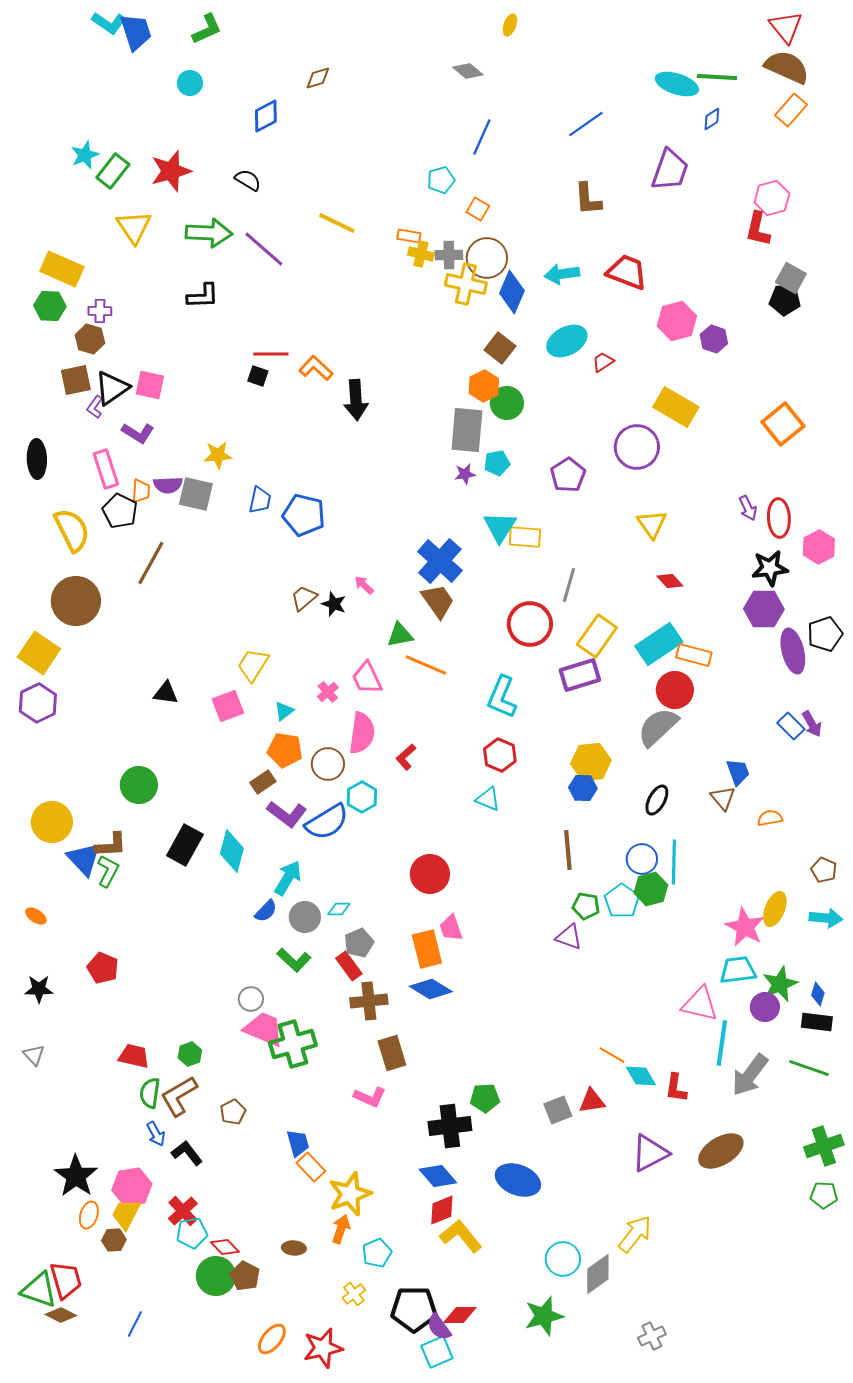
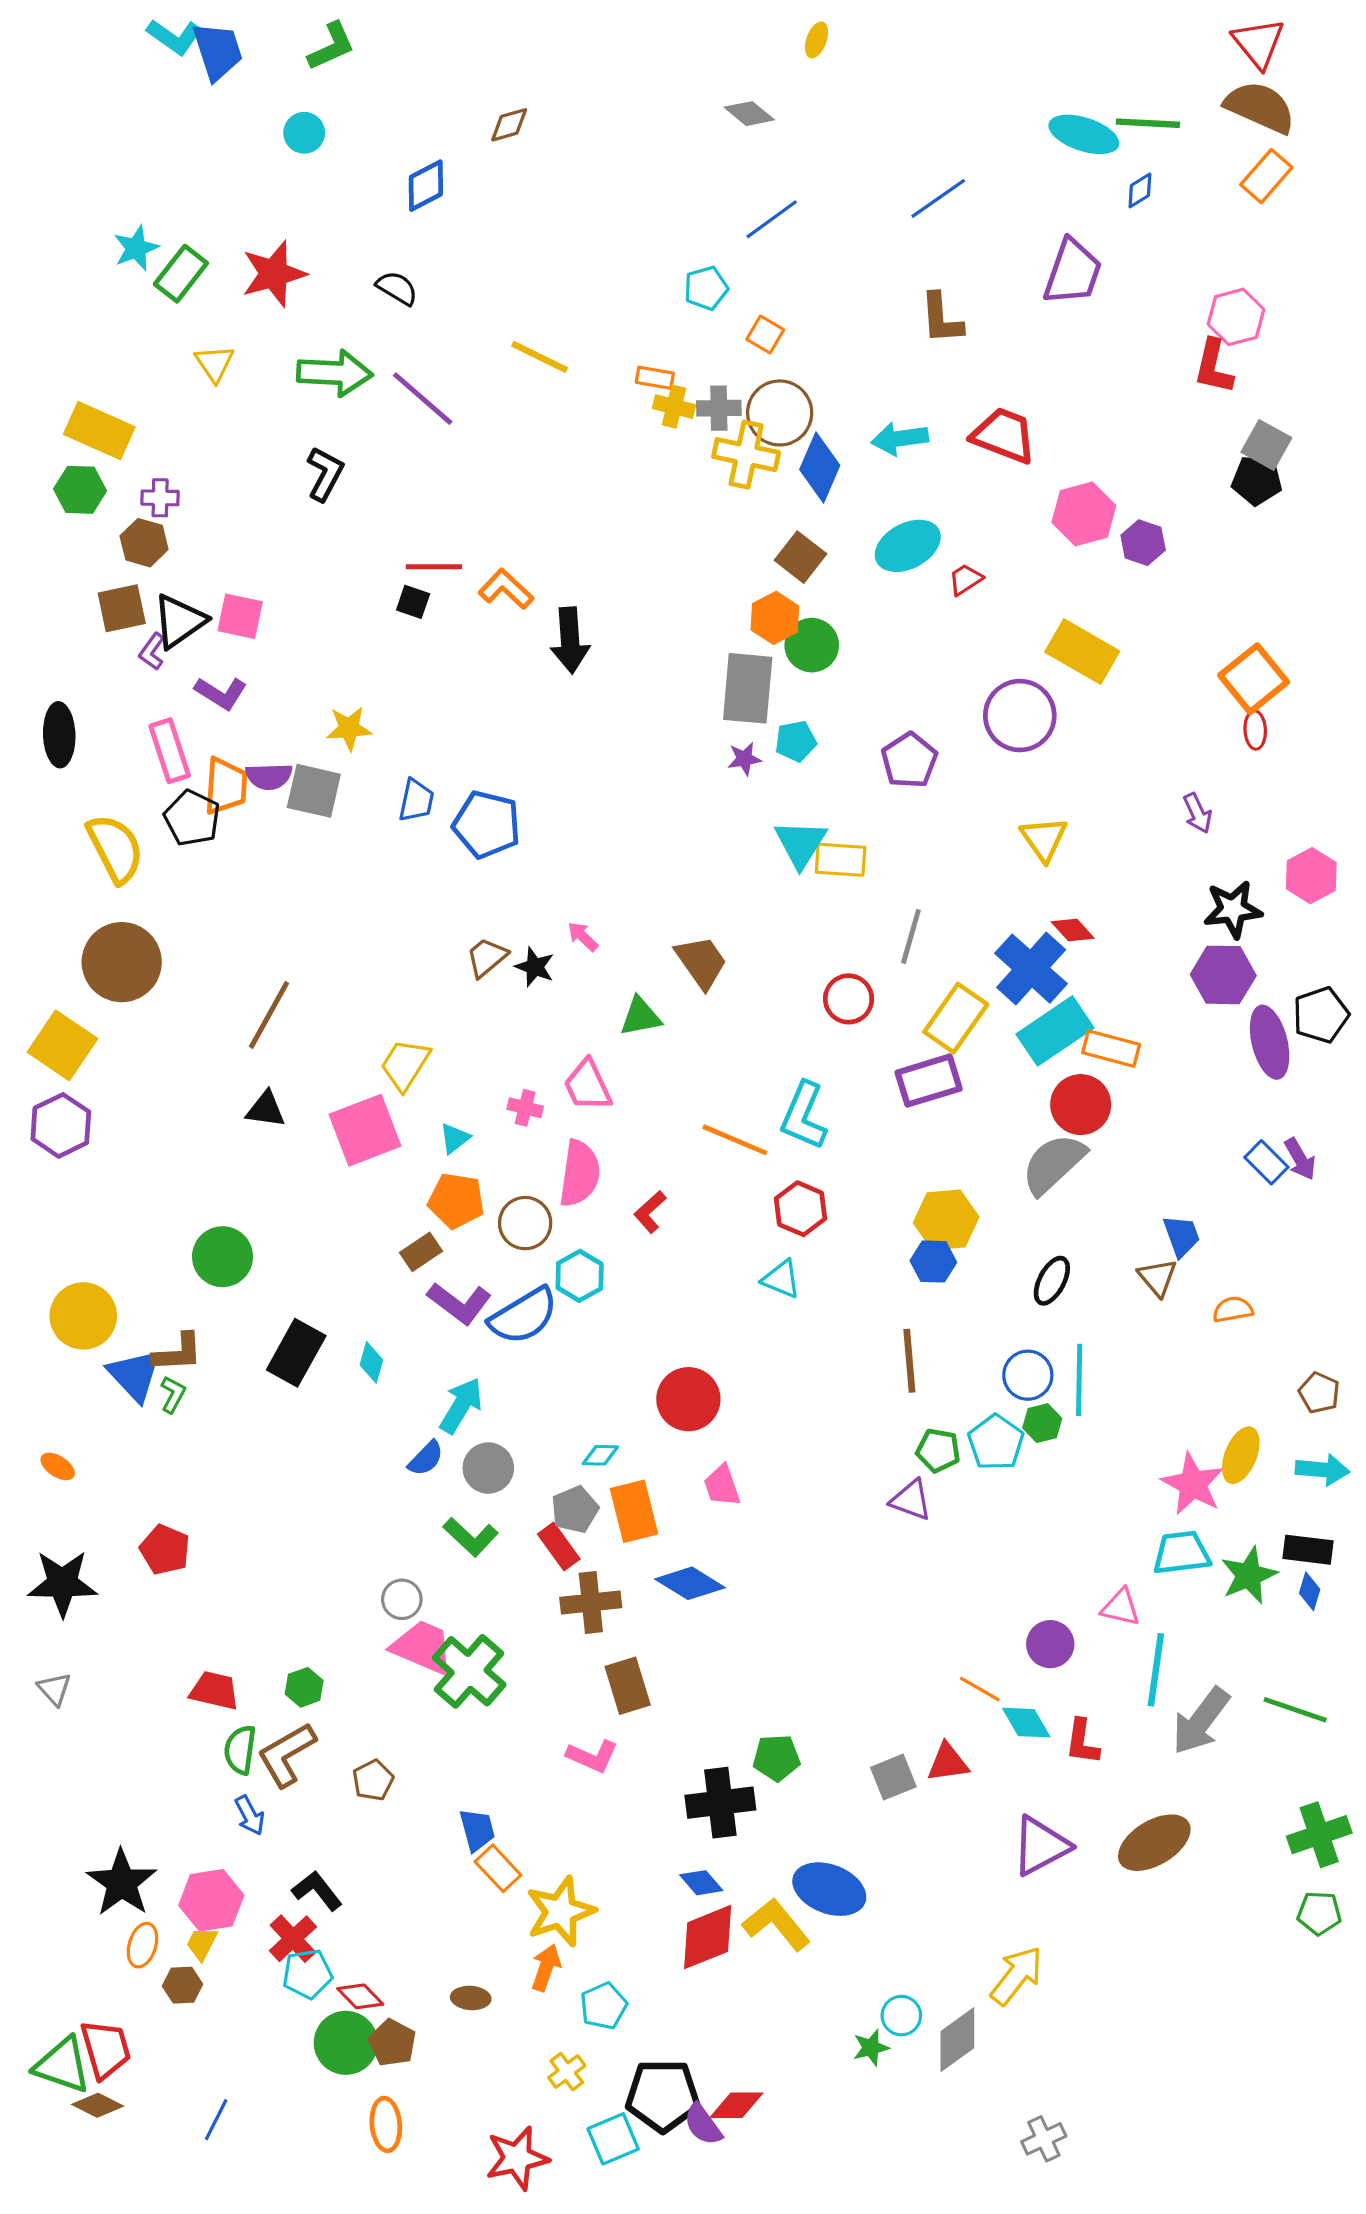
blue line: (482, 137) -> (772, 219), turned 30
yellow triangle: (134, 227) -> (215, 363), size x0.7
black L-shape: (203, 296) -> (325, 474), turned -60
orange trapezoid: (141, 491) -> (226, 786), size x1.5
red ellipse: (779, 518) -> (1255, 730), moved, size x0.6
blue cross: (440, 561) -> (1031, 969), moved
brown line: (151, 563) -> (269, 1015), moved
red circle: (530, 624) -> (849, 999), size x0.7
orange line: (426, 665) -> (735, 1140), moved
pink cross: (328, 692) -> (525, 1108), turned -35
pink square: (228, 706) -> (365, 1130), size x1.4
cyan diamond: (232, 851) -> (371, 1362), size x0.6
green L-shape: (108, 871) -> (173, 1394), size x0.7
green hexagon: (651, 889) -> (1042, 1423), size x0.7
cyan diamond: (339, 909) -> (600, 1455), moved
orange rectangle: (427, 949) -> (634, 1511), moved
black star: (39, 989) -> (62, 1583), size x1.5
pink triangle: (700, 1004) -> (1121, 1607), size x0.7
purple circle: (765, 1007) -> (1050, 1644), moved
black rectangle: (817, 1022) -> (1308, 1550), moved
green cross: (293, 1044) -> (469, 1671), turned -33
black L-shape: (187, 1153) -> (317, 1891), moved
blue diamond: (438, 1176) -> (701, 1883), size x0.7
red diamond: (442, 1210) -> (708, 1937), size x1.4
yellow trapezoid: (126, 1214) -> (202, 1944), size x0.7
yellow L-shape: (461, 1236) -> (776, 1924), moved
cyan circle: (563, 1259) -> (901, 2016), size x0.7
green star: (544, 1316) -> (871, 2048), moved, size x0.6
orange ellipse: (272, 1339) -> (386, 2124), moved, turned -44
cyan square: (437, 1352) -> (613, 2139), moved

